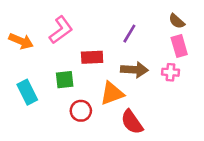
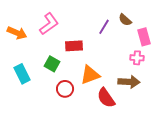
brown semicircle: (177, 21) -> (125, 20), moved
brown arrow: (134, 70) -> (129, 82), moved
green square: (65, 80) -> (52, 64), turned 35

